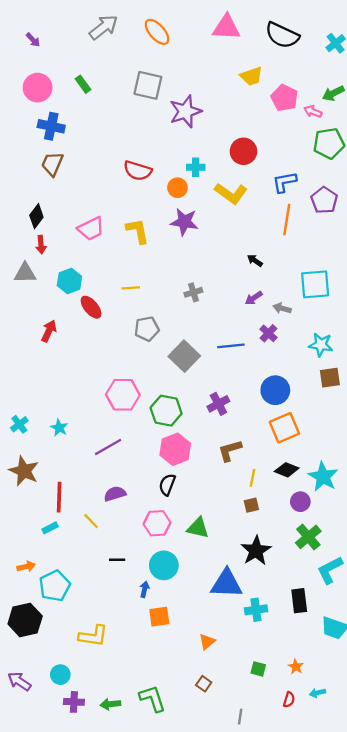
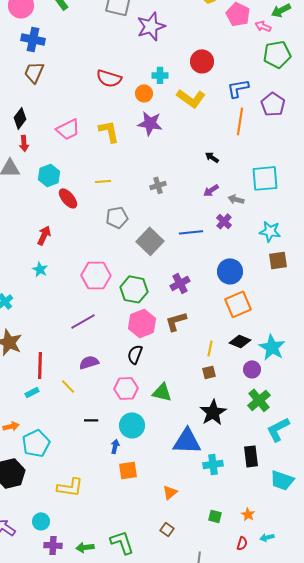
red arrow: (49, 331) -> (44, 235), moved
cyan star: (59, 428) -> (40, 269), moved
brown L-shape: (230, 450) -> (176, 321), moved

